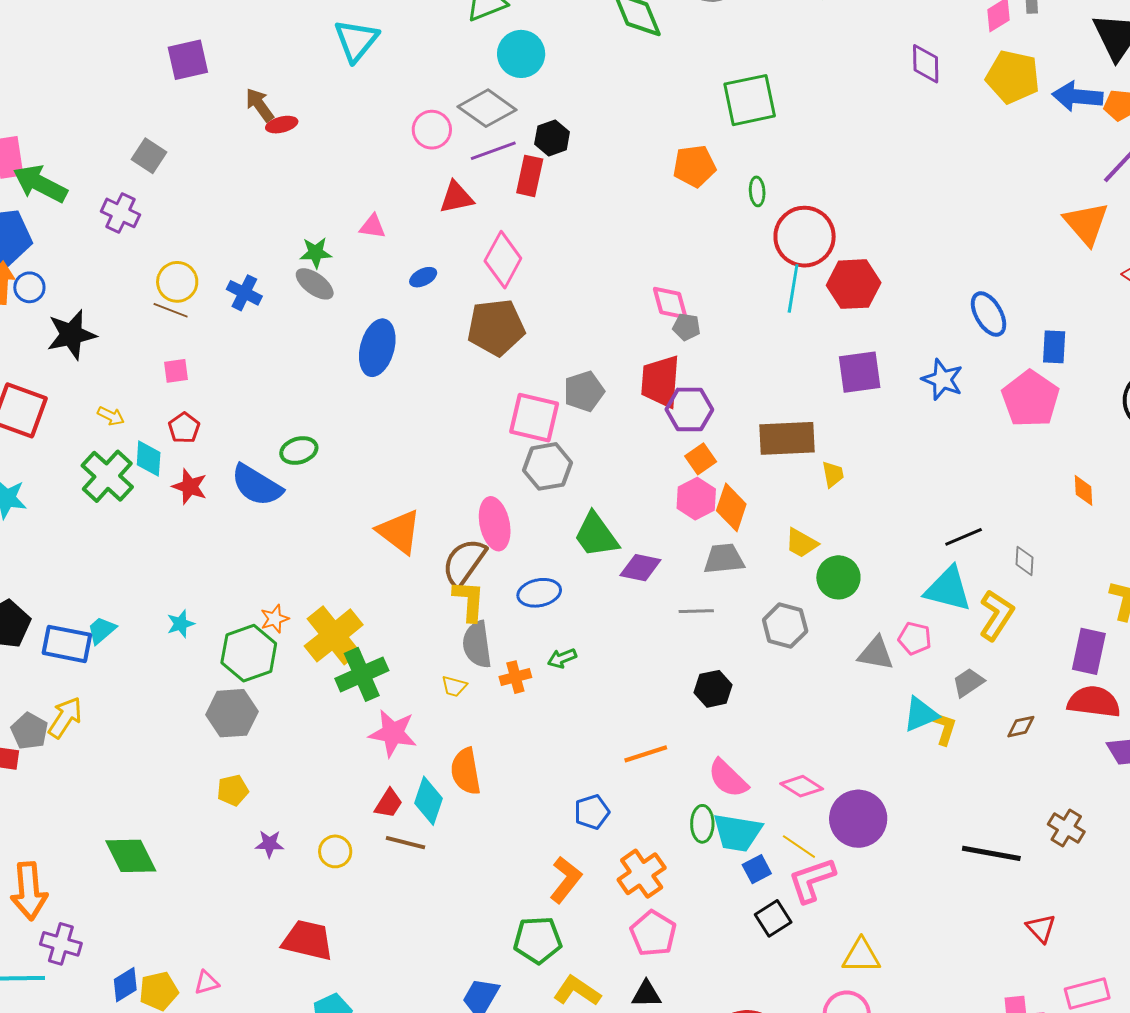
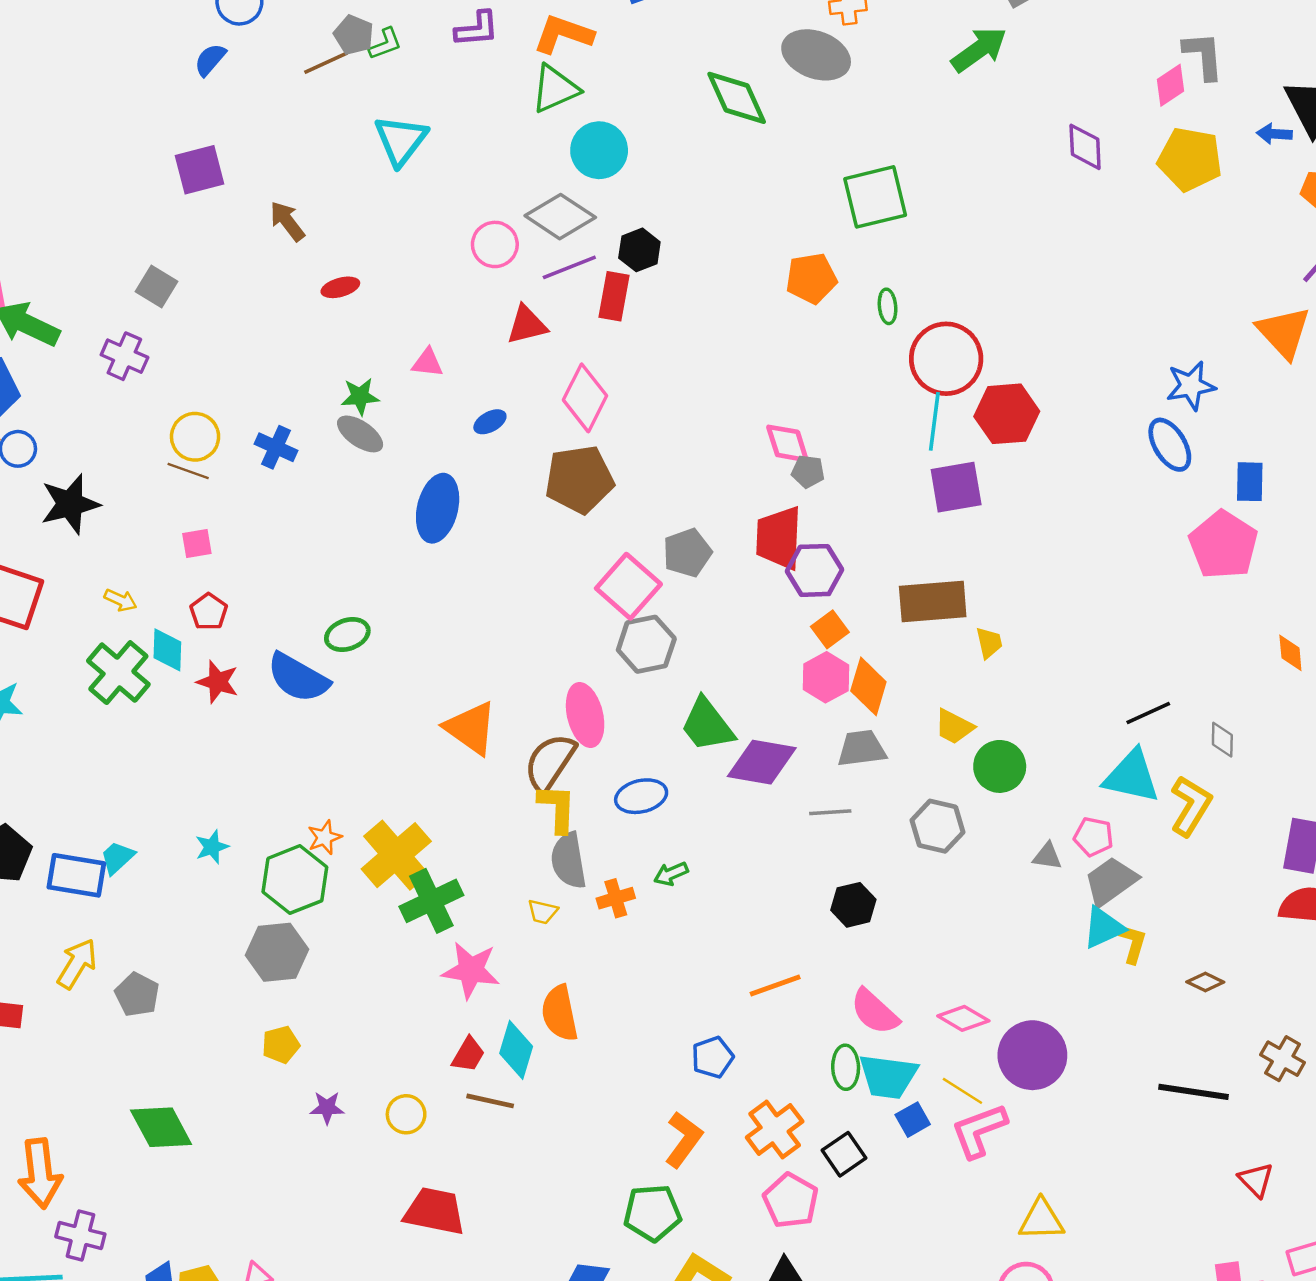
blue arrow: (1077, 96) -> (1274, 134), moved, size x0.6
red ellipse: (282, 125) -> (340, 287), moved
purple square: (860, 372) -> (956, 487), moved
blue star: (942, 379) -> (1191, 386), moved, turned -30
pink square: (534, 418) -> (628, 586), turned 30
purple diamond: (640, 568) -> (762, 762), size x1.4
gray triangle: (876, 653) -> (1047, 856), size x0.7
gray trapezoid: (968, 683) -> (1111, 881), moved, size x1.4
brown diamond: (1021, 727) -> (1205, 982), moved, turned 40
gray pentagon: (29, 731) -> (137, 995), moved
black square: (773, 918) -> (844, 1154), moved
red trapezoid: (308, 940) -> (435, 1211), moved

